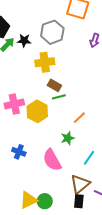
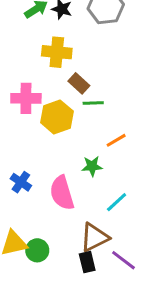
yellow cross: (45, 62) -> (57, 52), moved
brown rectangle: (54, 85) -> (79, 83), moved
blue cross: (19, 152) -> (21, 182), moved
black rectangle: (79, 201) -> (87, 262), turned -32

